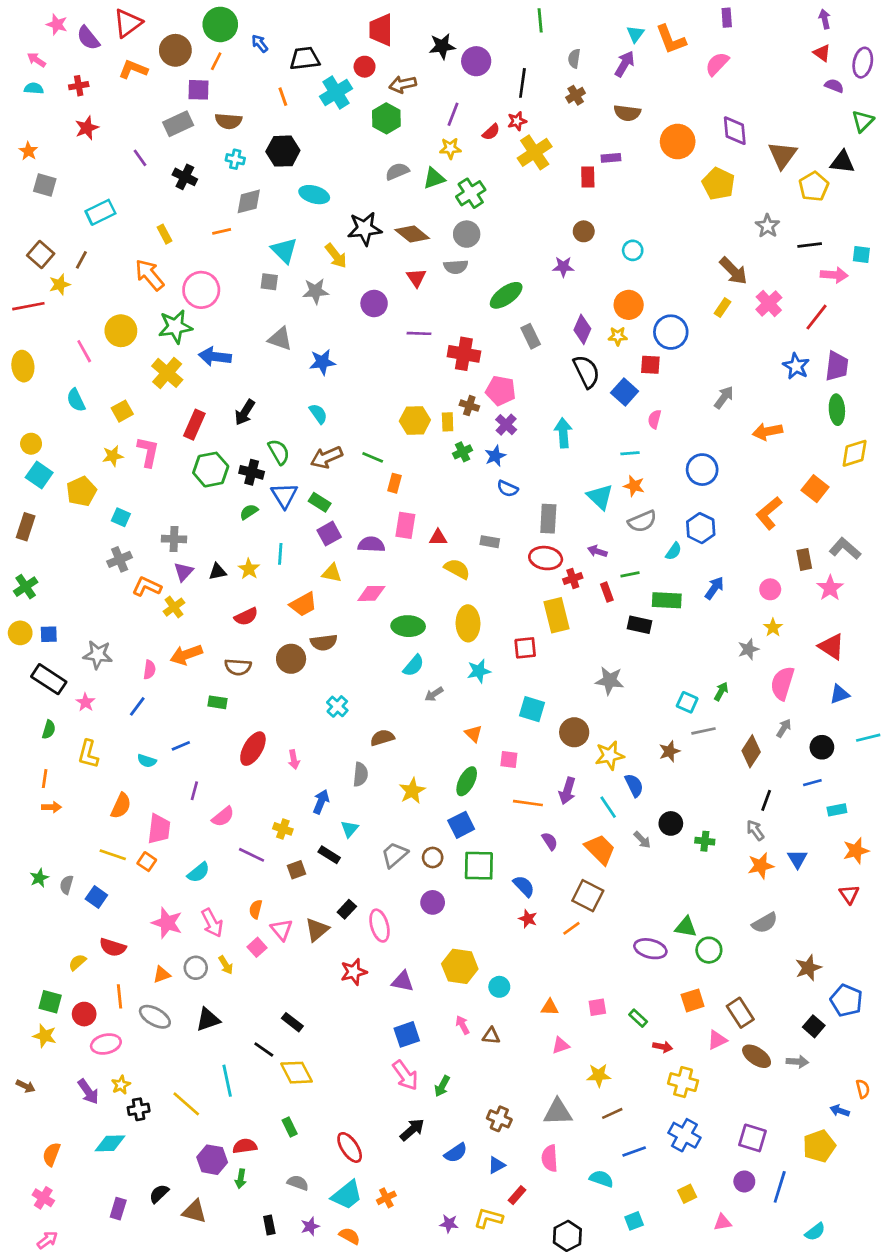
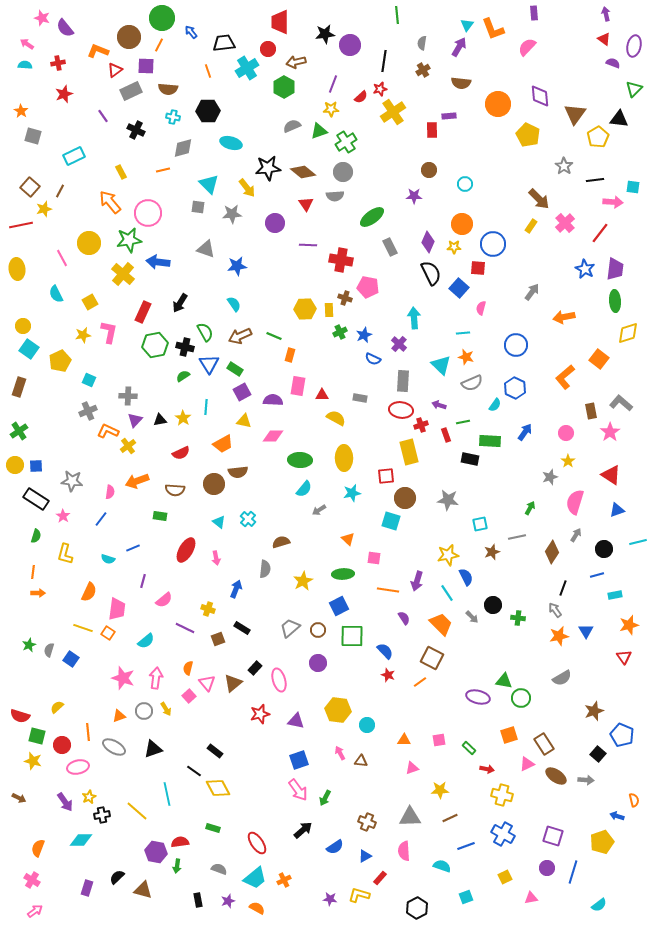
red triangle: (128, 23) -> (115, 70), moved, size x0.7
purple cross: (506, 425) -> (399, 344), moved
cyan square: (687, 702) -> (480, 524), moved, turned -35
brown circle: (574, 732) -> (405, 498), moved
green ellipse: (467, 781) -> (343, 574), turned 60
cyan triangle: (350, 829) -> (219, 522), moved, turned -32
pink arrow: (212, 923) -> (156, 678), turned -145
red semicircle: (113, 947) -> (20, 716), moved
green rectangle: (290, 1127) -> (213, 828), turned -48

